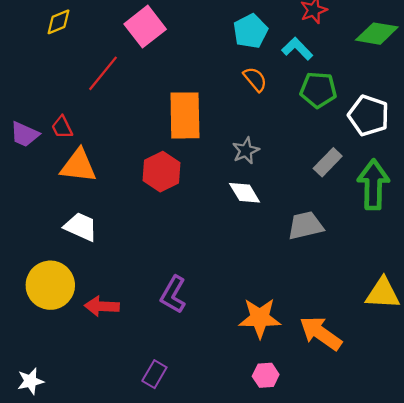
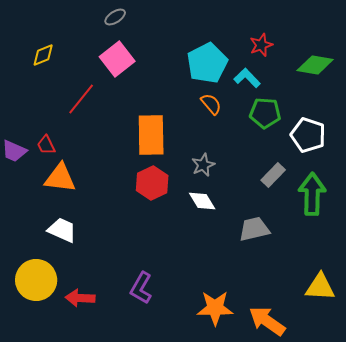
cyan pentagon: (250, 31) -> (207, 63), size x1.4
red hexagon: (161, 172) -> (152, 183), moved

